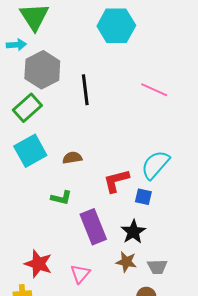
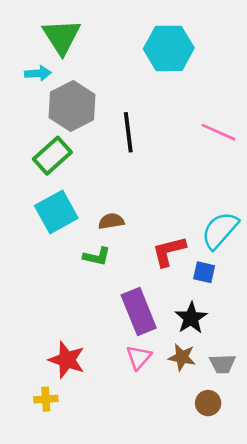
green L-shape: (61, 198) -> (97, 256), moved
pink triangle: (80, 274) -> (139, 357), moved

